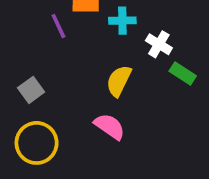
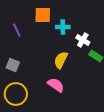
purple line: (58, 26) -> (17, 30), moved
gray square: (31, 90) -> (13, 65), turned -32

